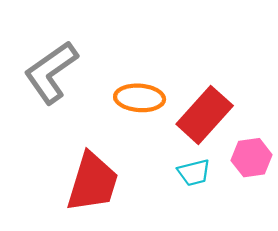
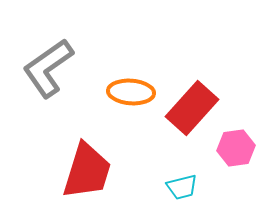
cyan trapezoid: (194, 173) -> (182, 187), moved

